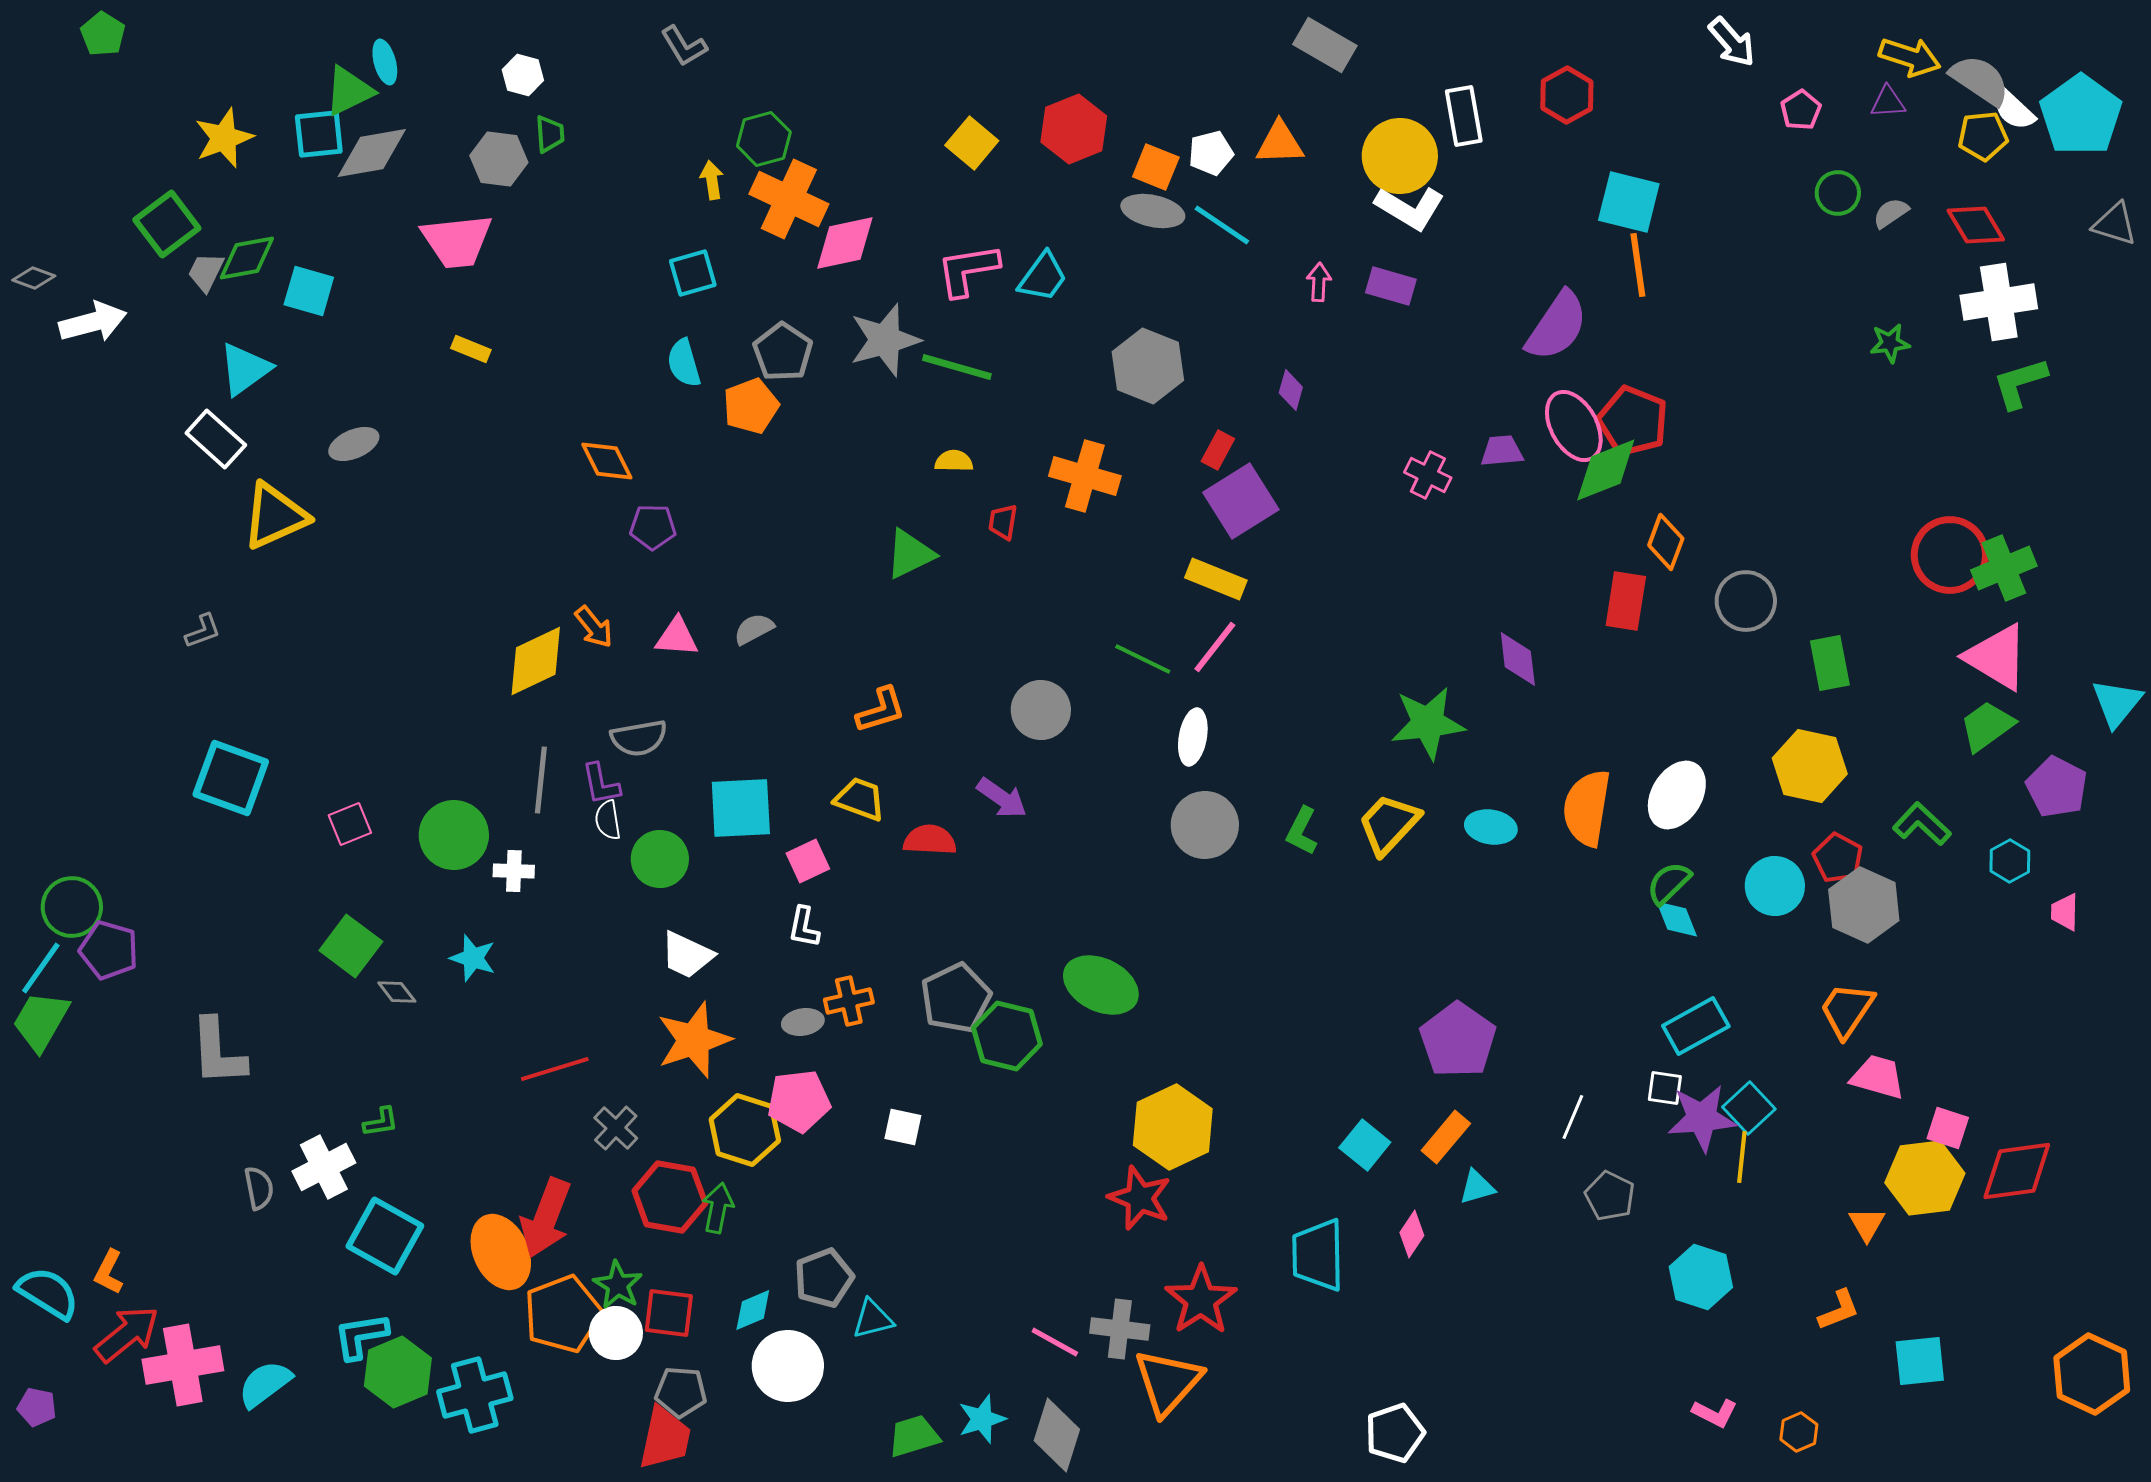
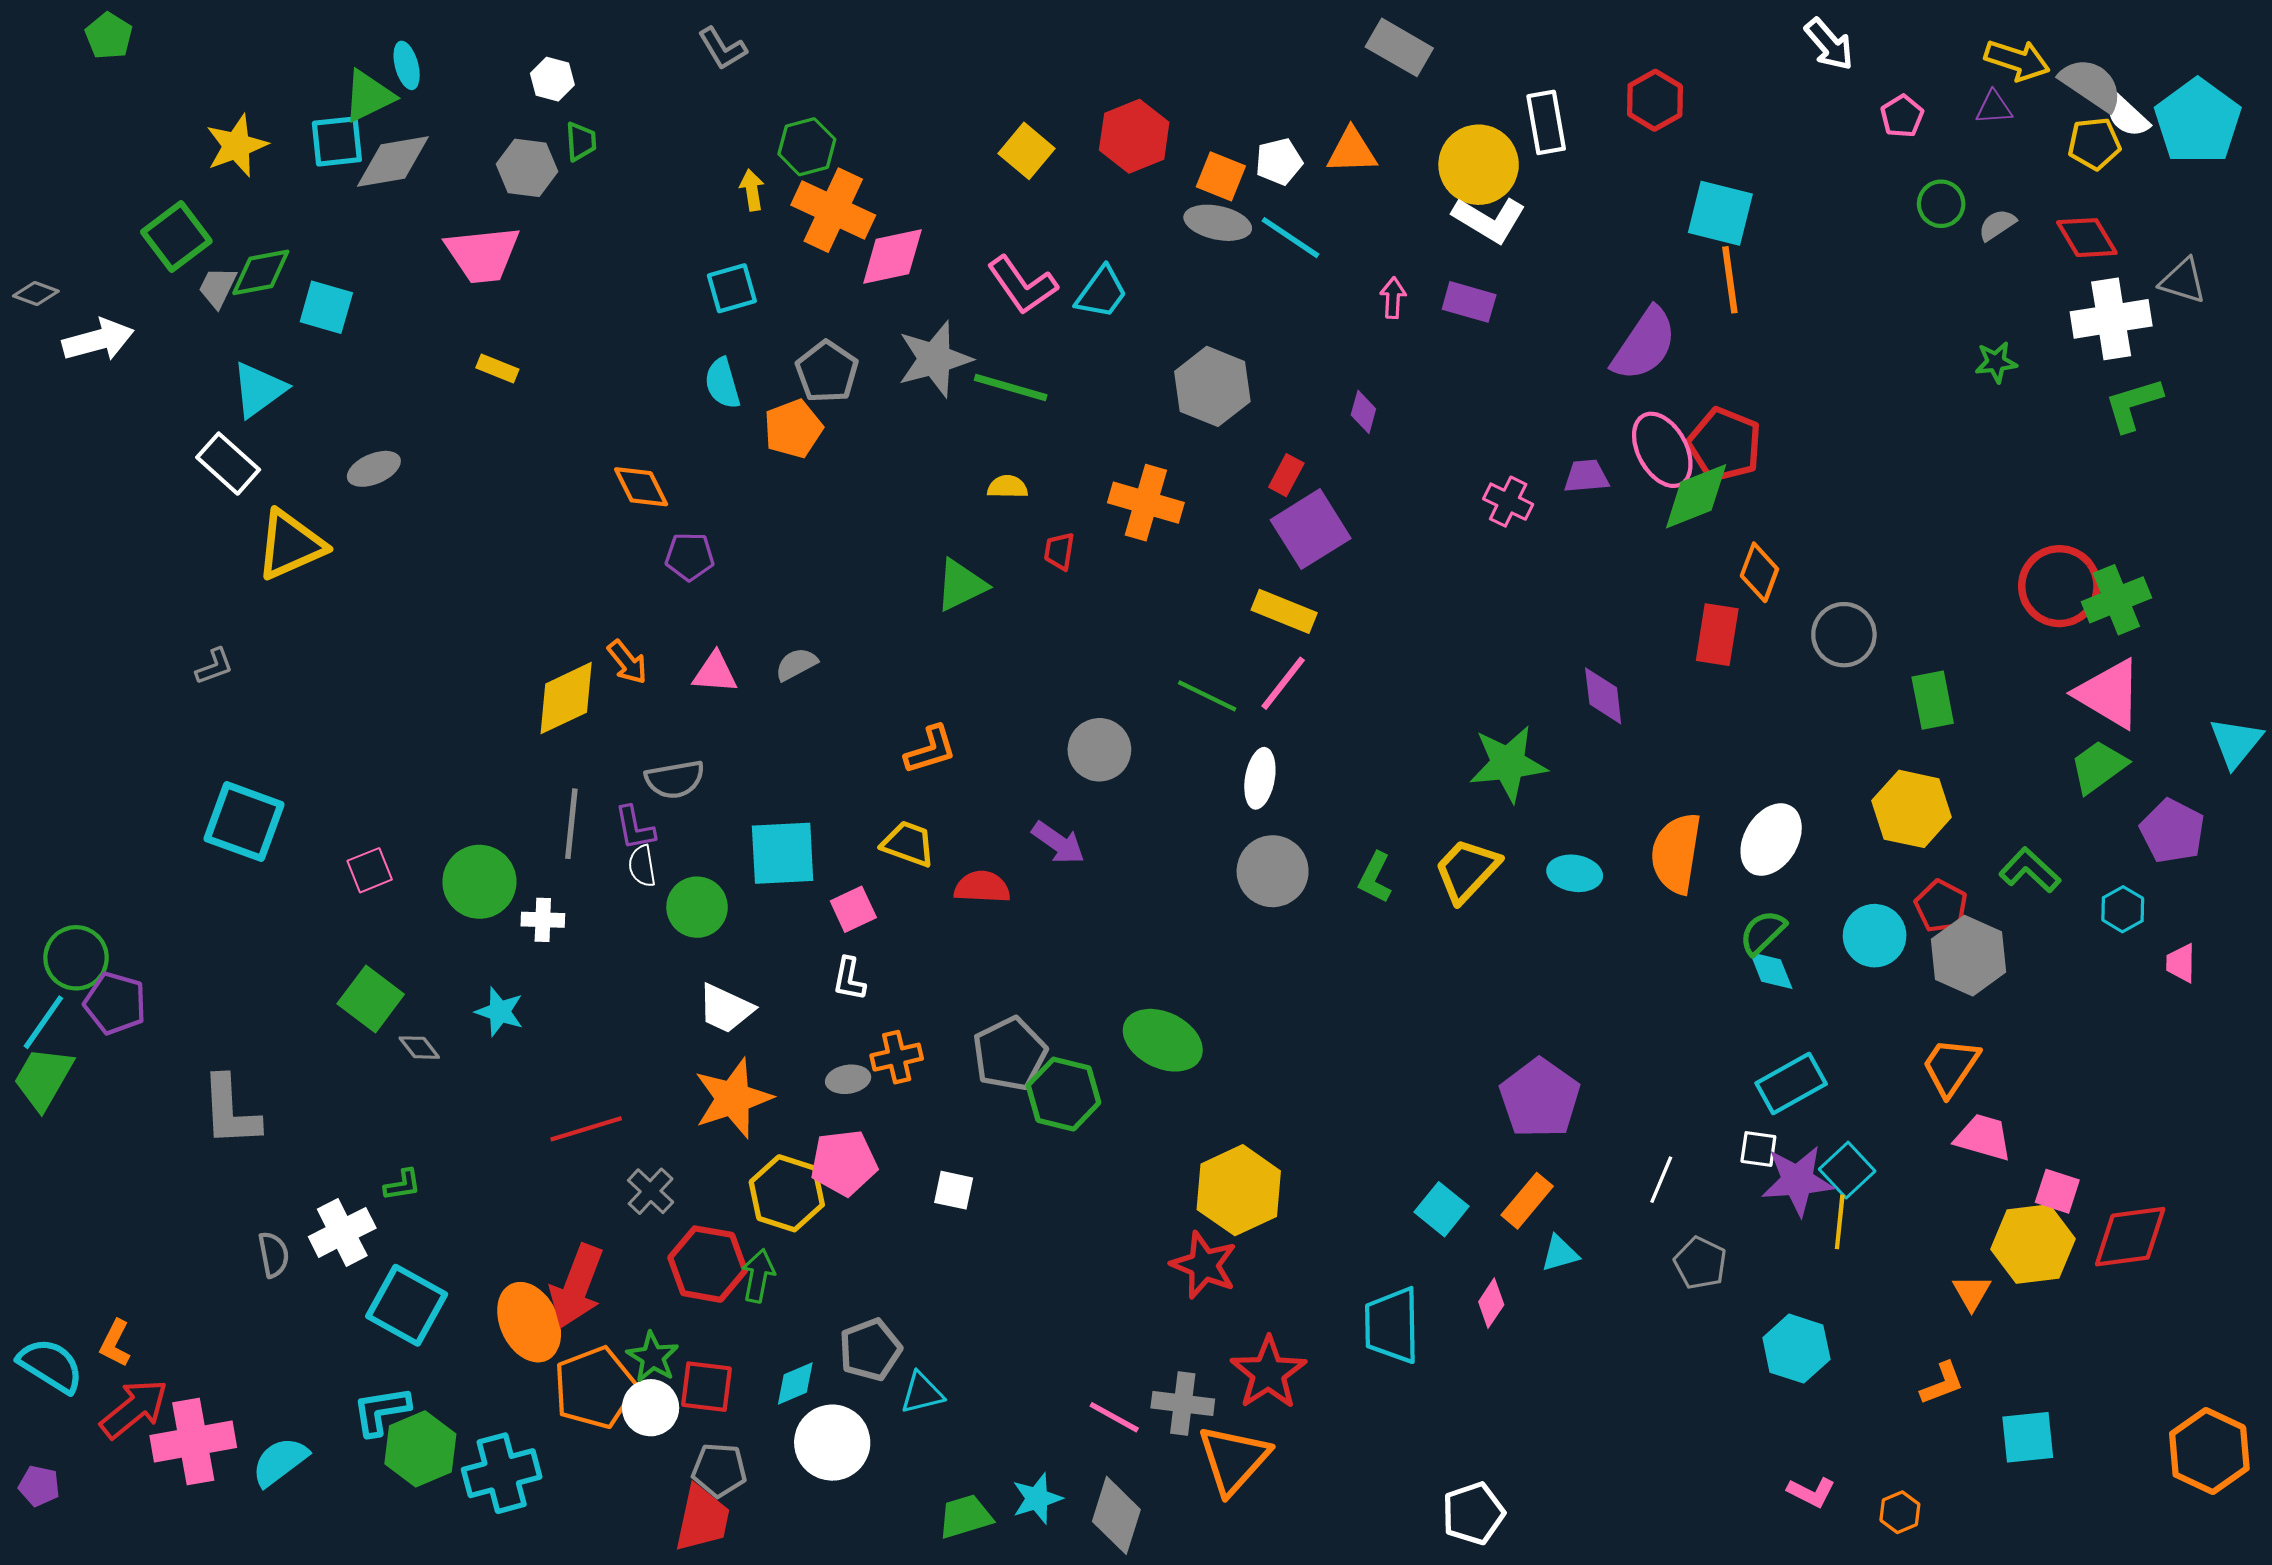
gray triangle: (2115, 224) -> (2183, 281), moved
pink L-shape: (968, 270) -> (1022, 285), turned -116

